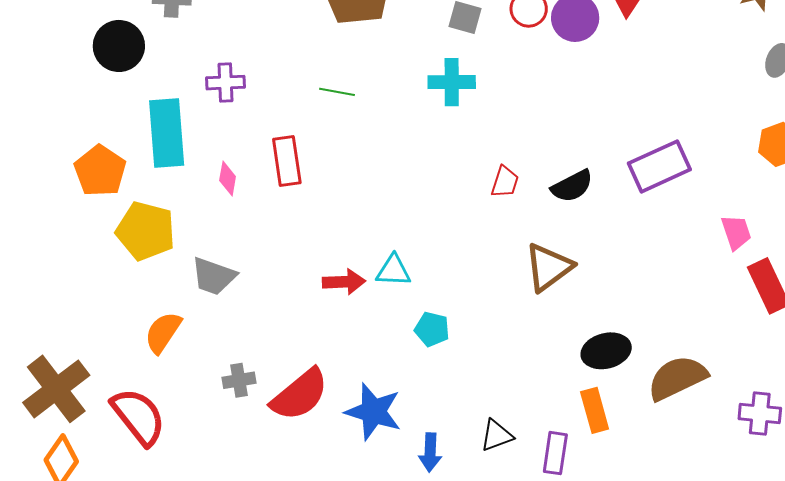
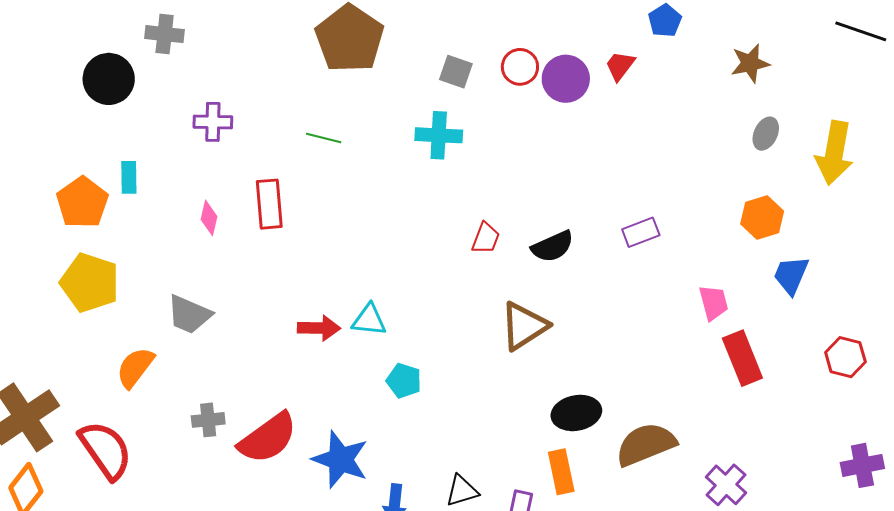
cyan rectangle: (167, 133) -> (129, 177), moved, size x0.5
purple rectangle: (659, 166) -> (641, 232), size x0.6
yellow pentagon: (146, 231) -> (90, 283), moved
purple cross: (760, 413) -> (726, 485), turned 33

